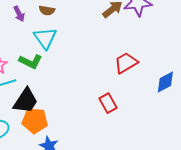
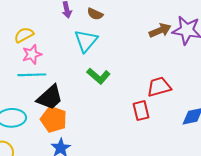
green L-shape: (31, 62) -> (98, 76), moved
red rectangle: (108, 103) -> (141, 111), moved

